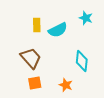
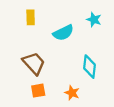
yellow rectangle: (37, 25) -> (31, 17), moved

